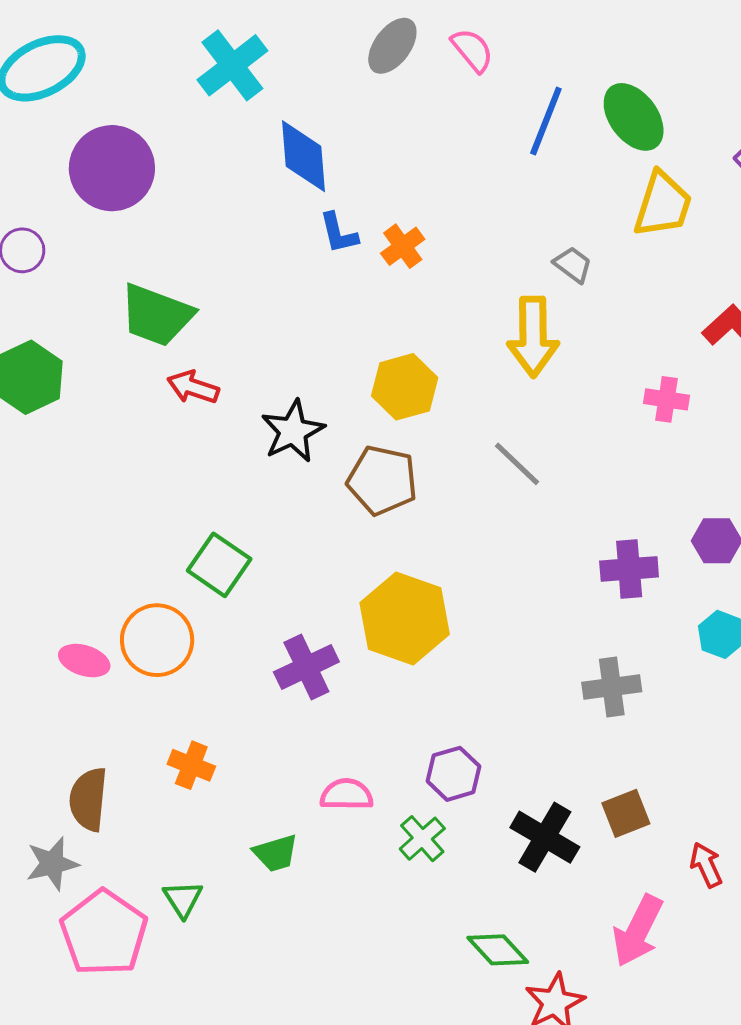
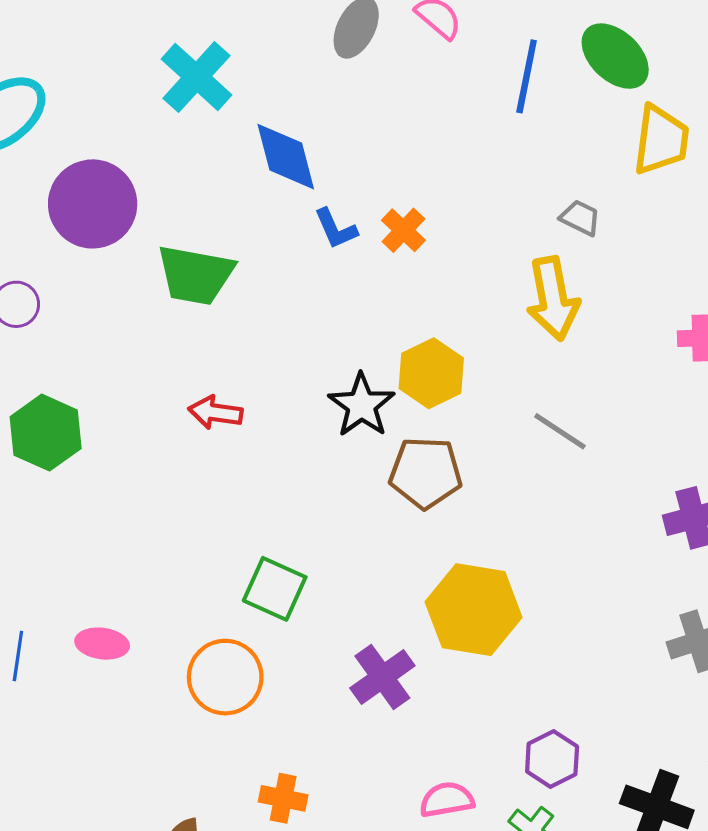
green trapezoid: (157, 315) -> (195, 275), moved
black star: (293, 431) -> (362, 405), moved
pink ellipse: (84, 661) -> (102, 644), moved

